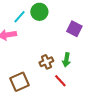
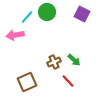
purple square: (74, 29) -> (82, 14), moved
green arrow: (66, 60) -> (74, 60), turned -56

